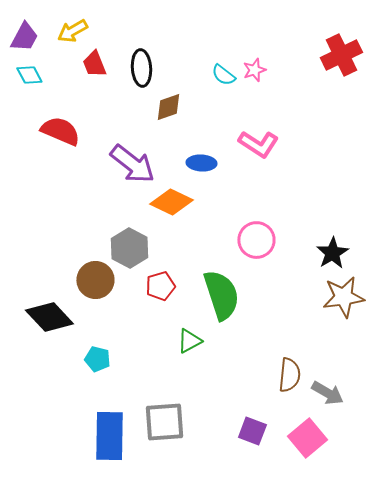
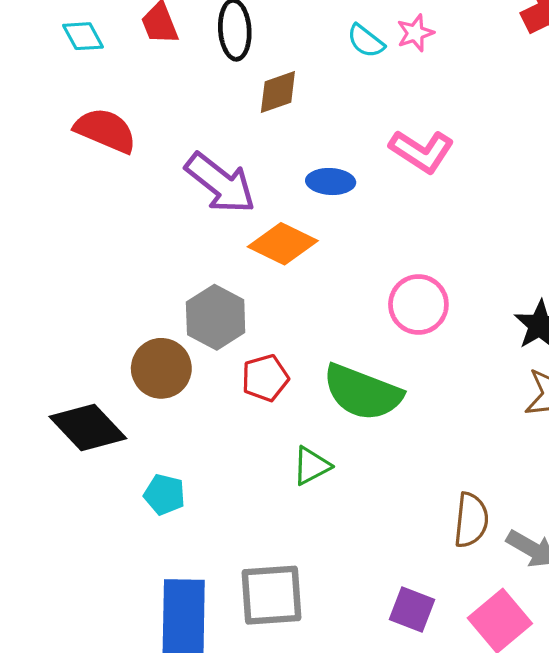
cyan diamond: (29, 75) -> (83, 36), moved
green semicircle: (221, 295) -> (363, 392), turned 129

